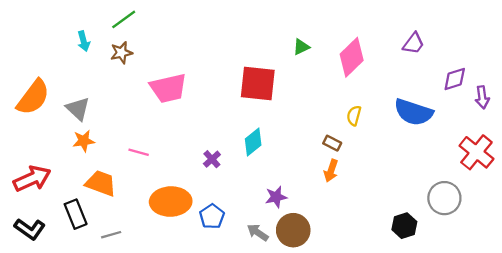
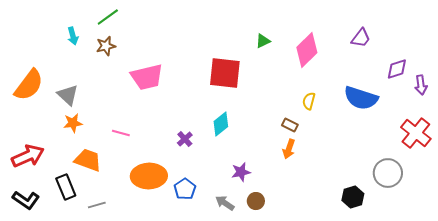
brown circle: (293, 230) -> (256, 201), size x0.6

